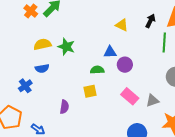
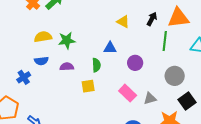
green star: (66, 47) -> (67, 40), turned -30
purple circle: (125, 65) -> (135, 63), moved
green semicircle: (97, 70) -> (96, 65), turned 88
purple semicircle: (64, 107) -> (67, 67), moved, turned -104

